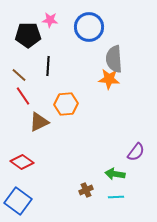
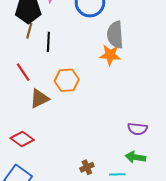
brown line: (19, 75) -> (29, 31), moved, turned 63
purple semicircle: (136, 152) -> (137, 129), turned 60
green arrow: (115, 174) -> (135, 157), moved

